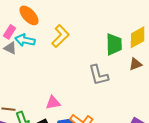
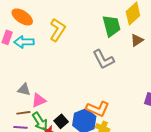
gray triangle: (10, 48) -> (24, 89), moved
pink triangle: (53, 103) -> (39, 100), moved

